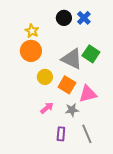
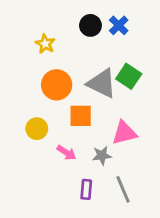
orange circle: (31, 51) -> (57, 85), moved
yellow circle: (45, 77) -> (37, 129), moved
orange square: (67, 85) -> (81, 116), moved, turned -30
pink arrow: (47, 108) -> (66, 153), turned 72

